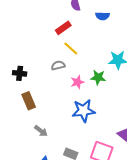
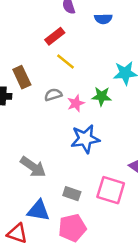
gray semicircle: (58, 65) -> (53, 95), moved
brown rectangle: (29, 101) -> (22, 77), moved
gray arrow: (41, 131) -> (33, 167), size x1.5

